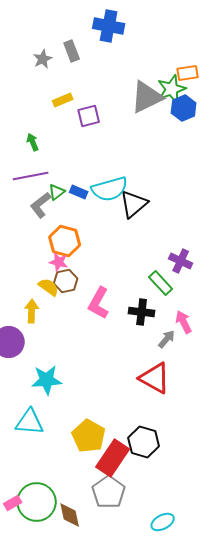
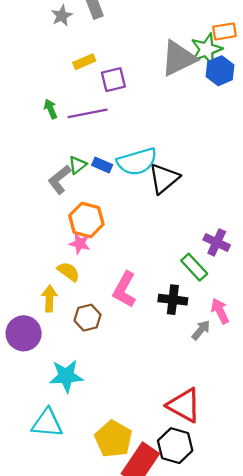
purple line: (31, 176) -> (88, 113), moved
brown hexagon: (66, 281) -> (88, 318), moved
red triangle: (155, 378) -> (184, 405), moved

